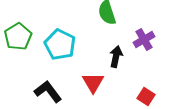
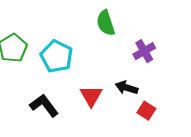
black arrow: (116, 57) -> (127, 88), moved, turned -85

